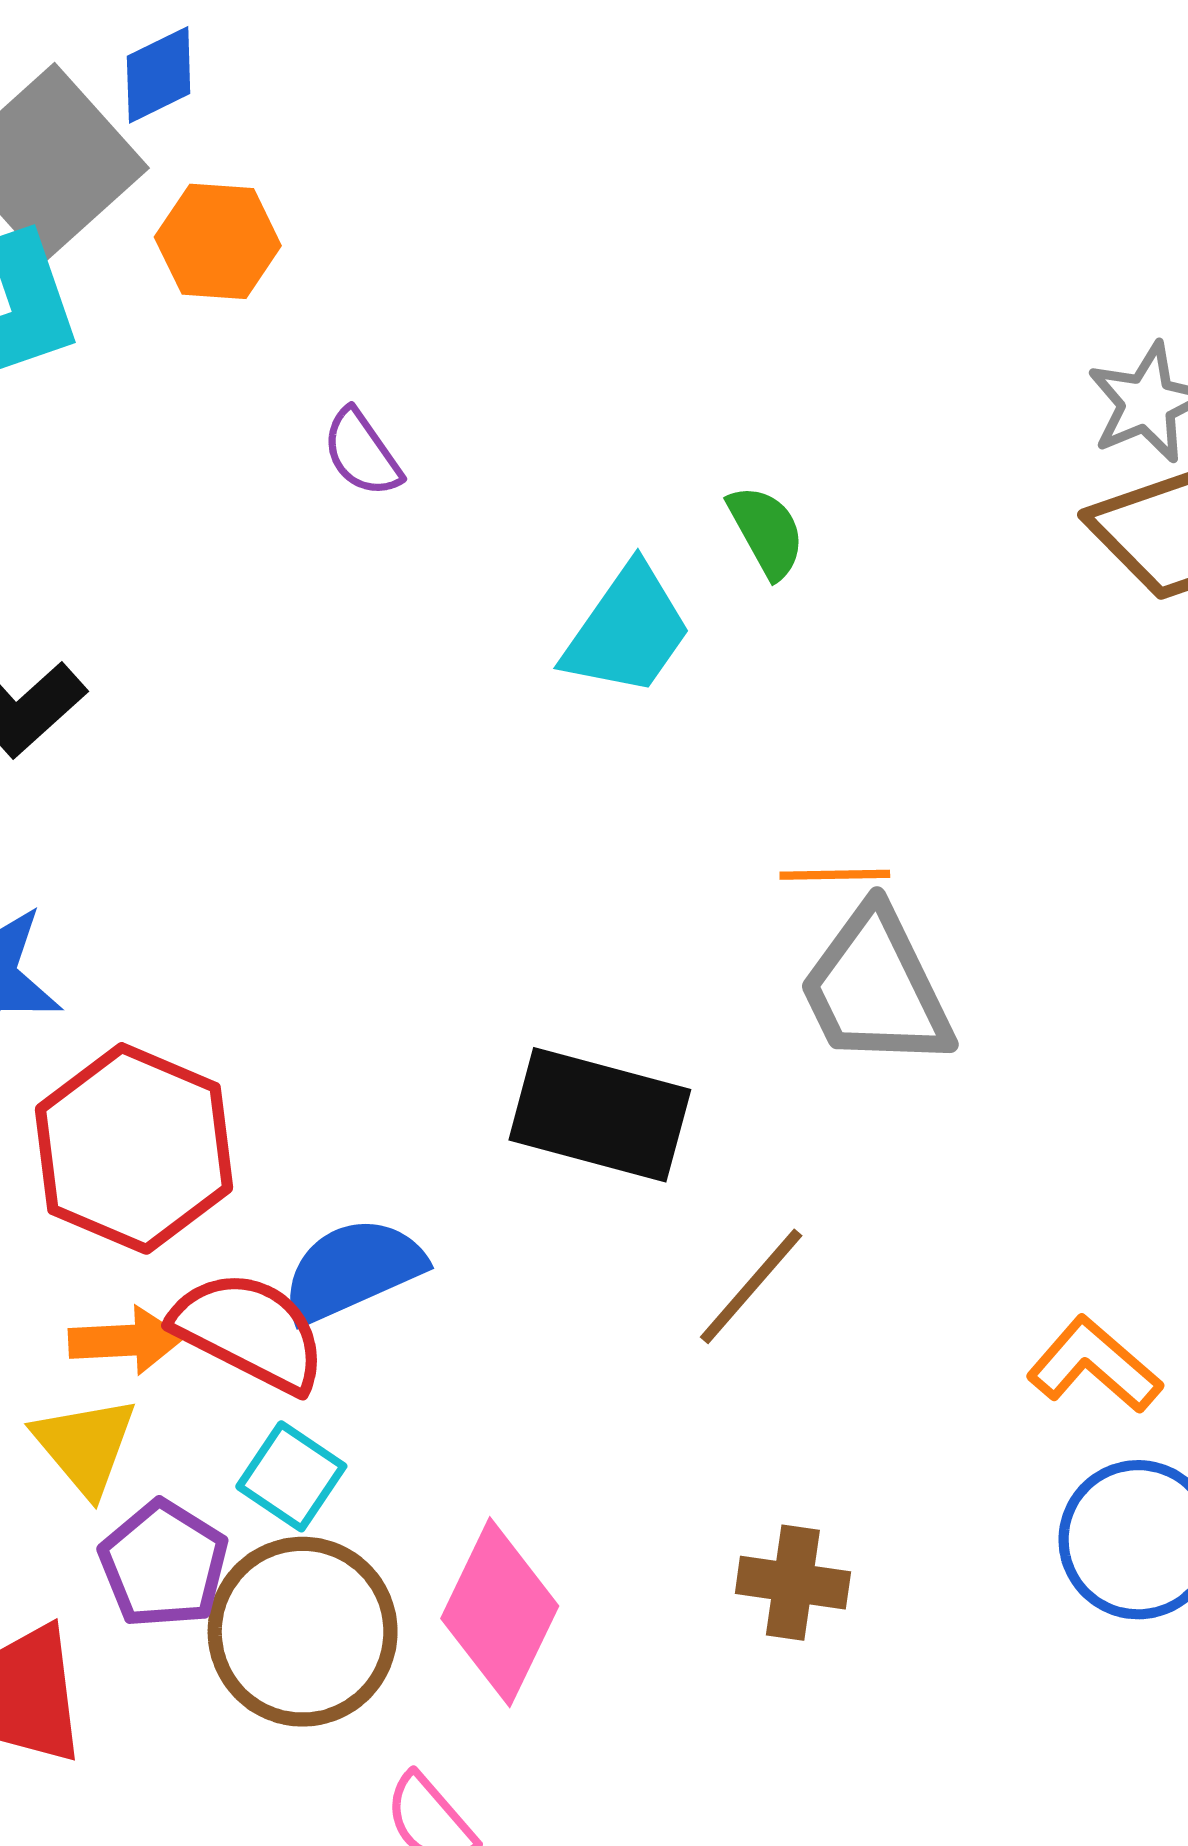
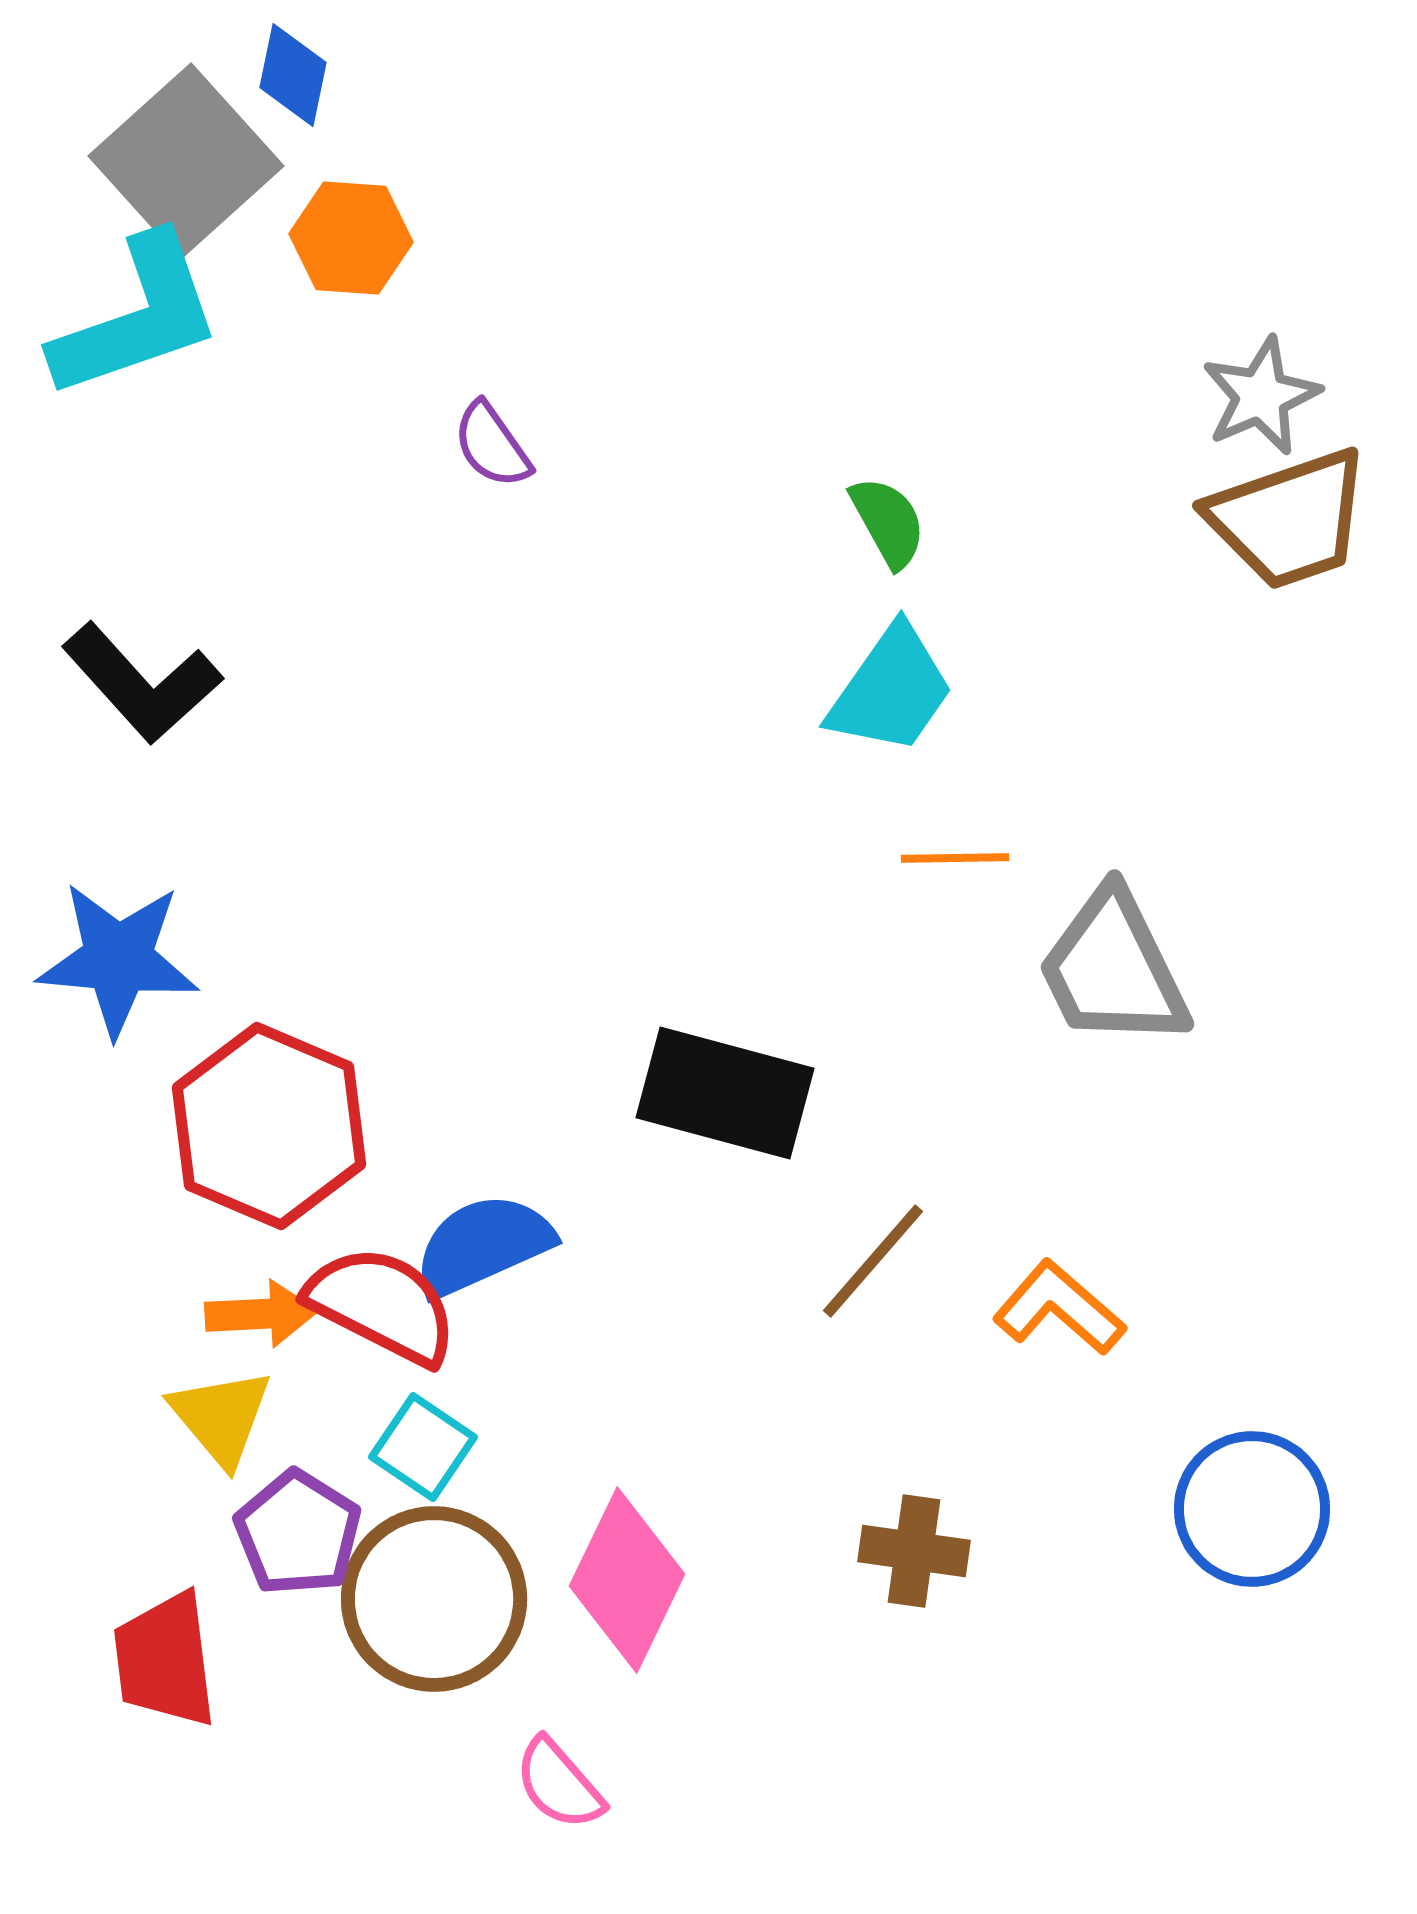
blue diamond: (159, 75) -> (293, 75), turned -52
cyan trapezoid: (627, 631) -> (891, 690), moved
gray trapezoid: (876, 988) -> (1113, 969), moved
orange L-shape: (1094, 1365) -> (1059, 1308), moved

